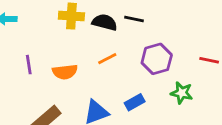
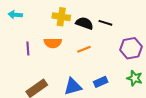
purple hexagon: (157, 59) -> (131, 48), moved
orange semicircle: (65, 72) -> (53, 43), moved

